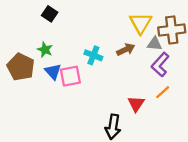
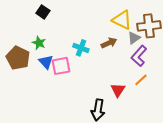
yellow triangle: (141, 23) -> (122, 20), turned -35
gray triangle: (154, 44) -> (134, 38), turned -40

